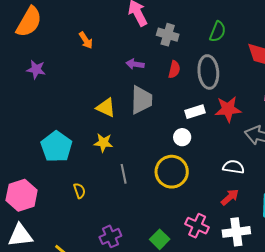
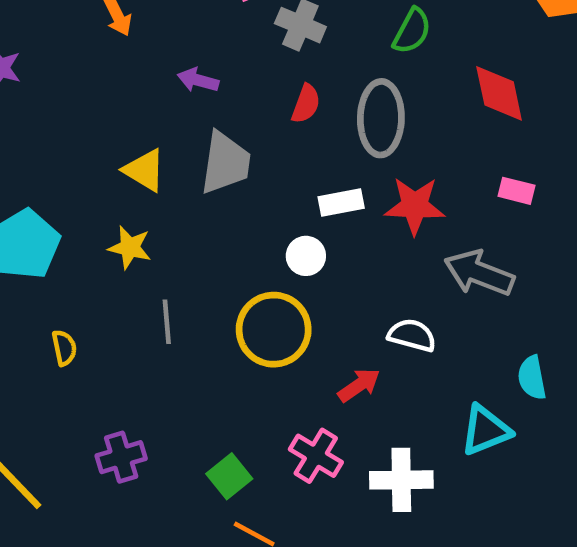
purple arrow: (135, 64) -> (198, 80), moved
red arrow: (230, 197) -> (359, 385), moved

